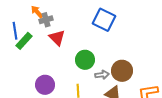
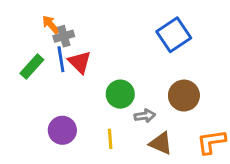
blue square: (104, 20) -> (174, 35), moved, turned 30
blue line: (15, 31) -> (61, 59), moved
brown circle: (122, 71) -> (184, 96), moved

